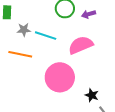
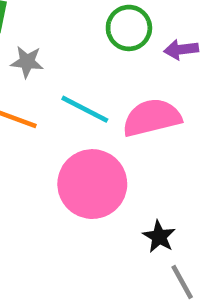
cyan line: (46, 36) -> (85, 109), moved

